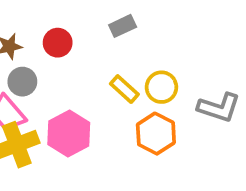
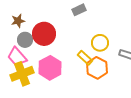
red circle: (58, 43) -> (44, 34), moved, size x1.5
yellow rectangle: (124, 89) -> (85, 58), moved

